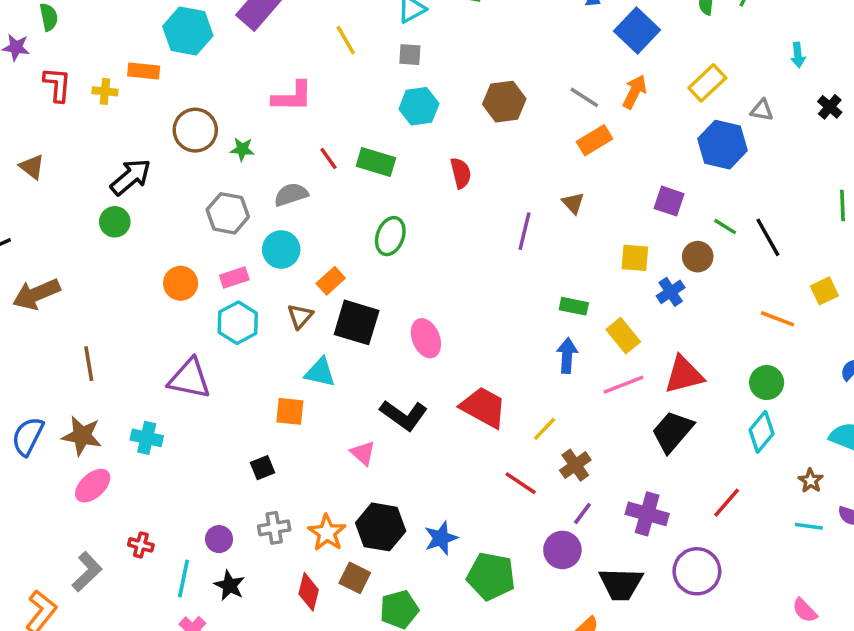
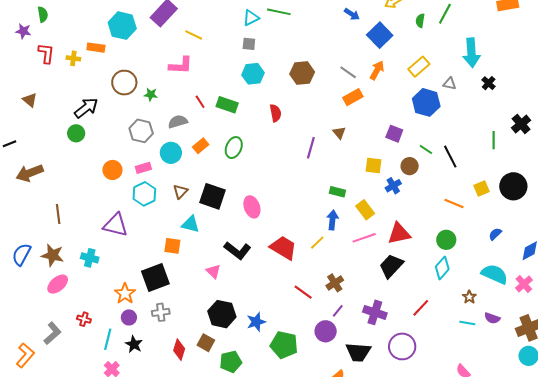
yellow line: (346, 40) -> (194, 35), moved, turned -36
cyan arrow: (798, 55) -> (471, 53), size x2.0
orange rectangle: (331, 281) -> (201, 146), moved
yellow line: (545, 429) -> (317, 243), moved
black square: (263, 468) -> (155, 277), size x2.0
orange star: (327, 533) -> (125, 294), moved

